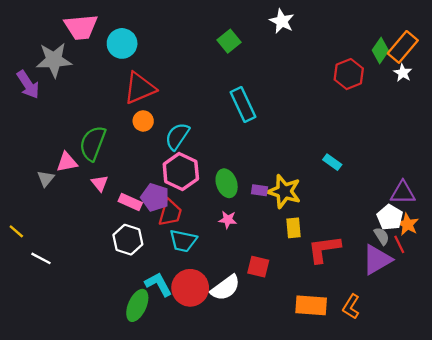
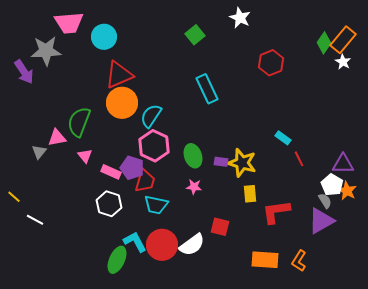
red hexagon: (349, 74) -> (271, 63), moved
orange circle: (143, 121) -> (122, 103), size x1.8
red line: (399, 244) -> (299, 159), moved

